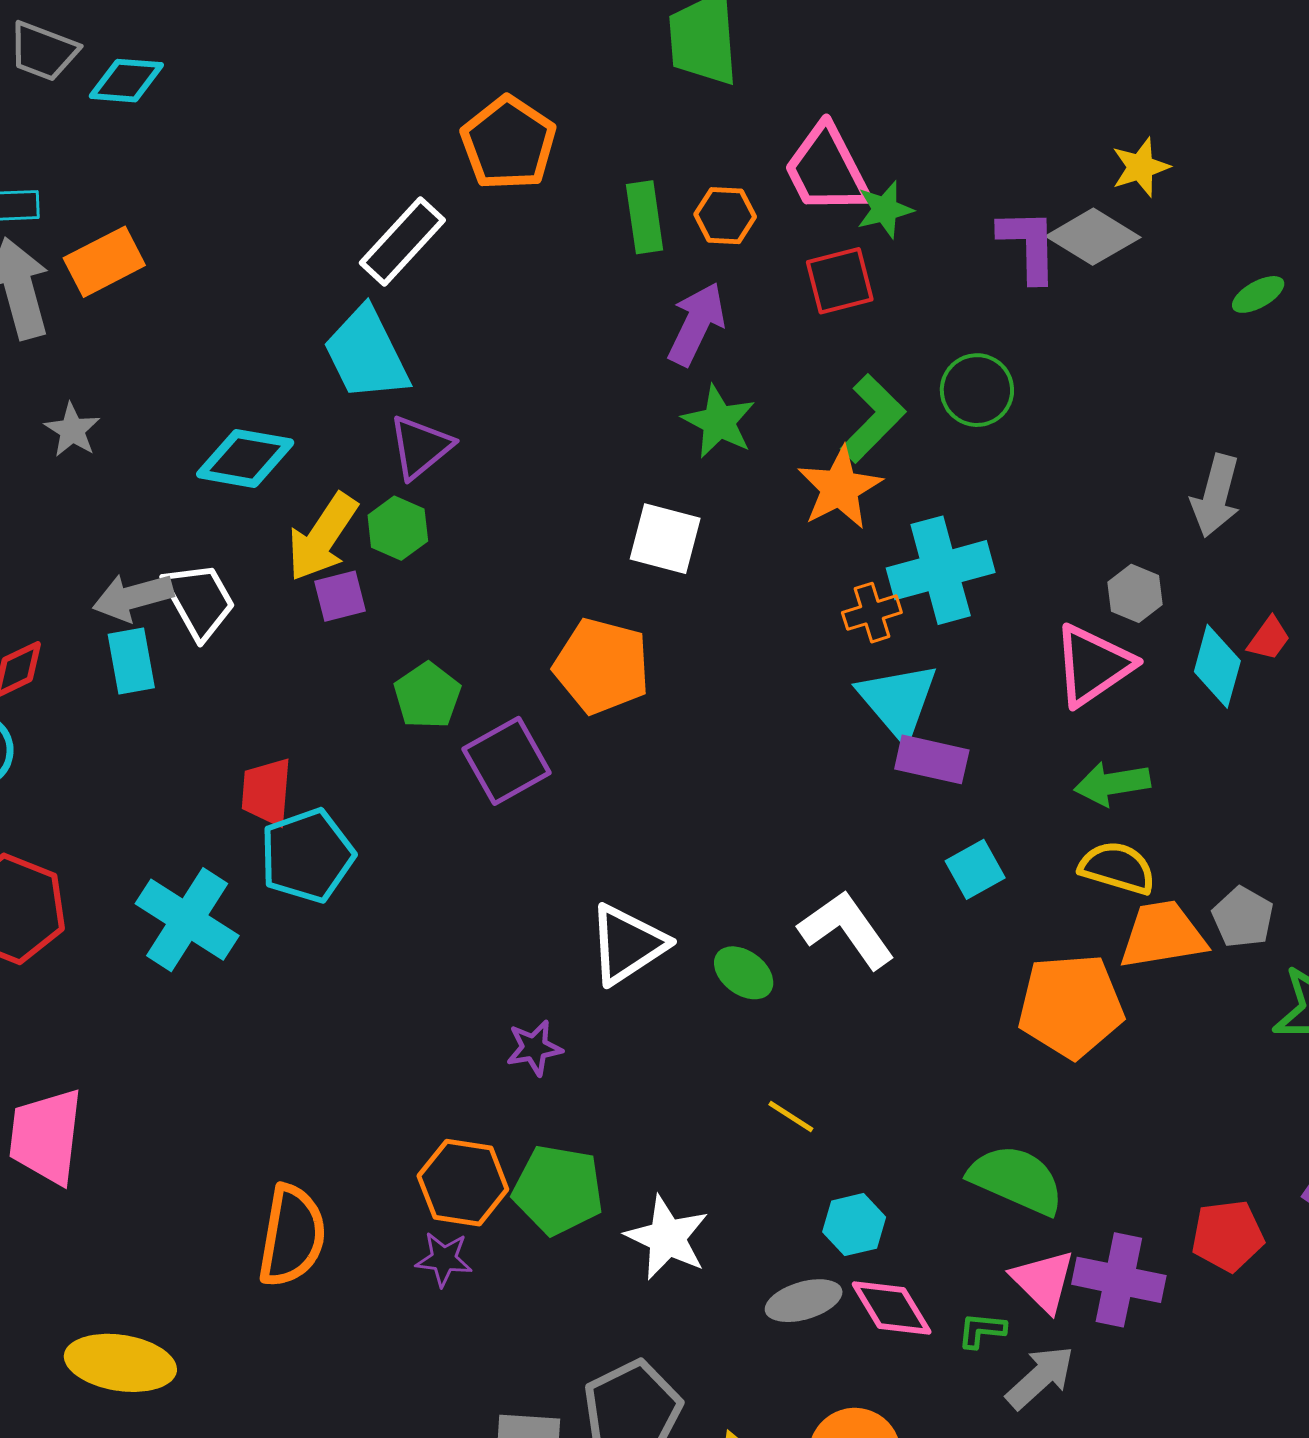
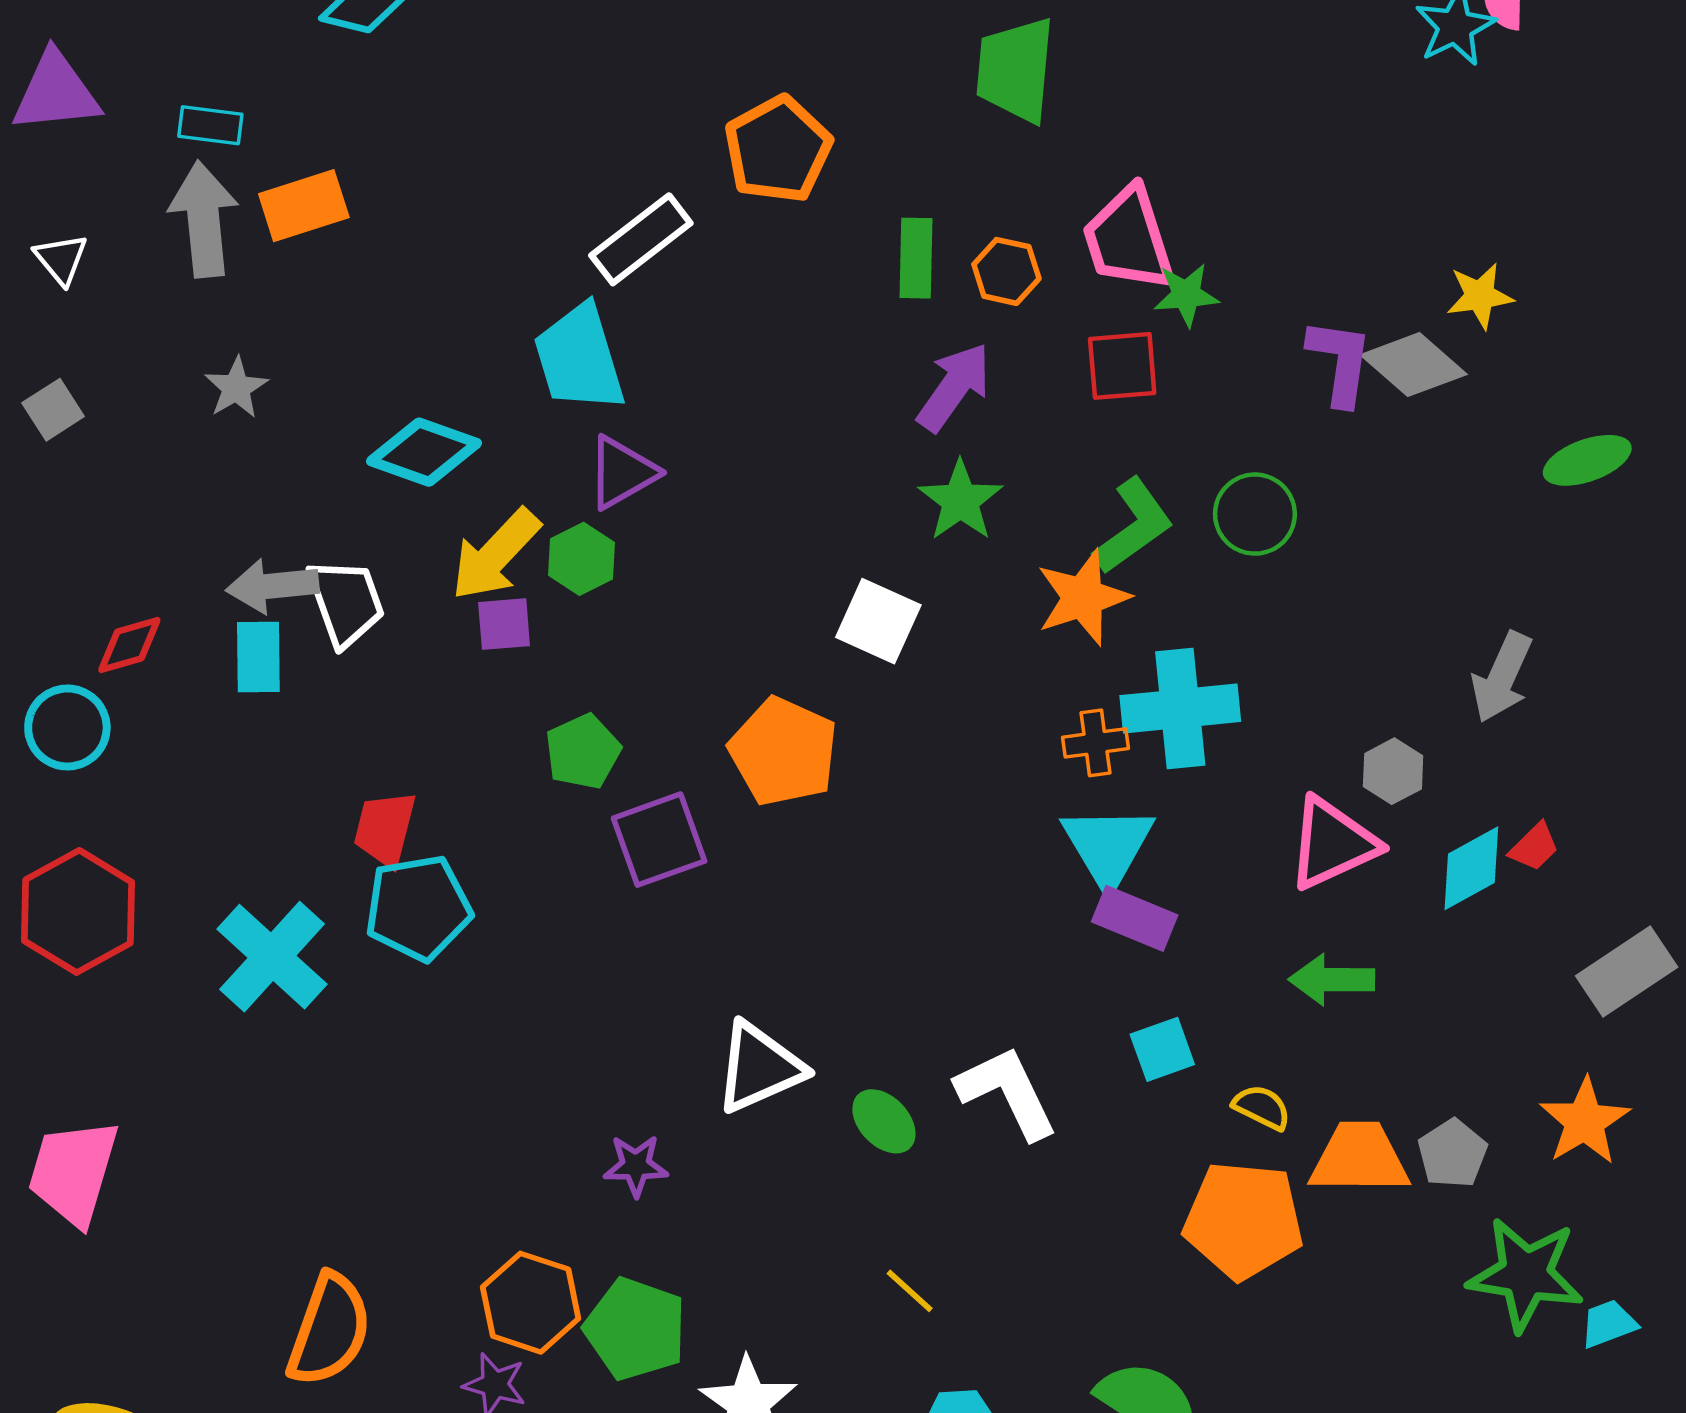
green ellipse: (1258, 294) -> (1587, 460), size x1.4
cyan diamond: (1217, 666) -> (1471, 868), turned 36
yellow semicircle: (1117, 868) -> (1262, 1107), moved, size x0.7

